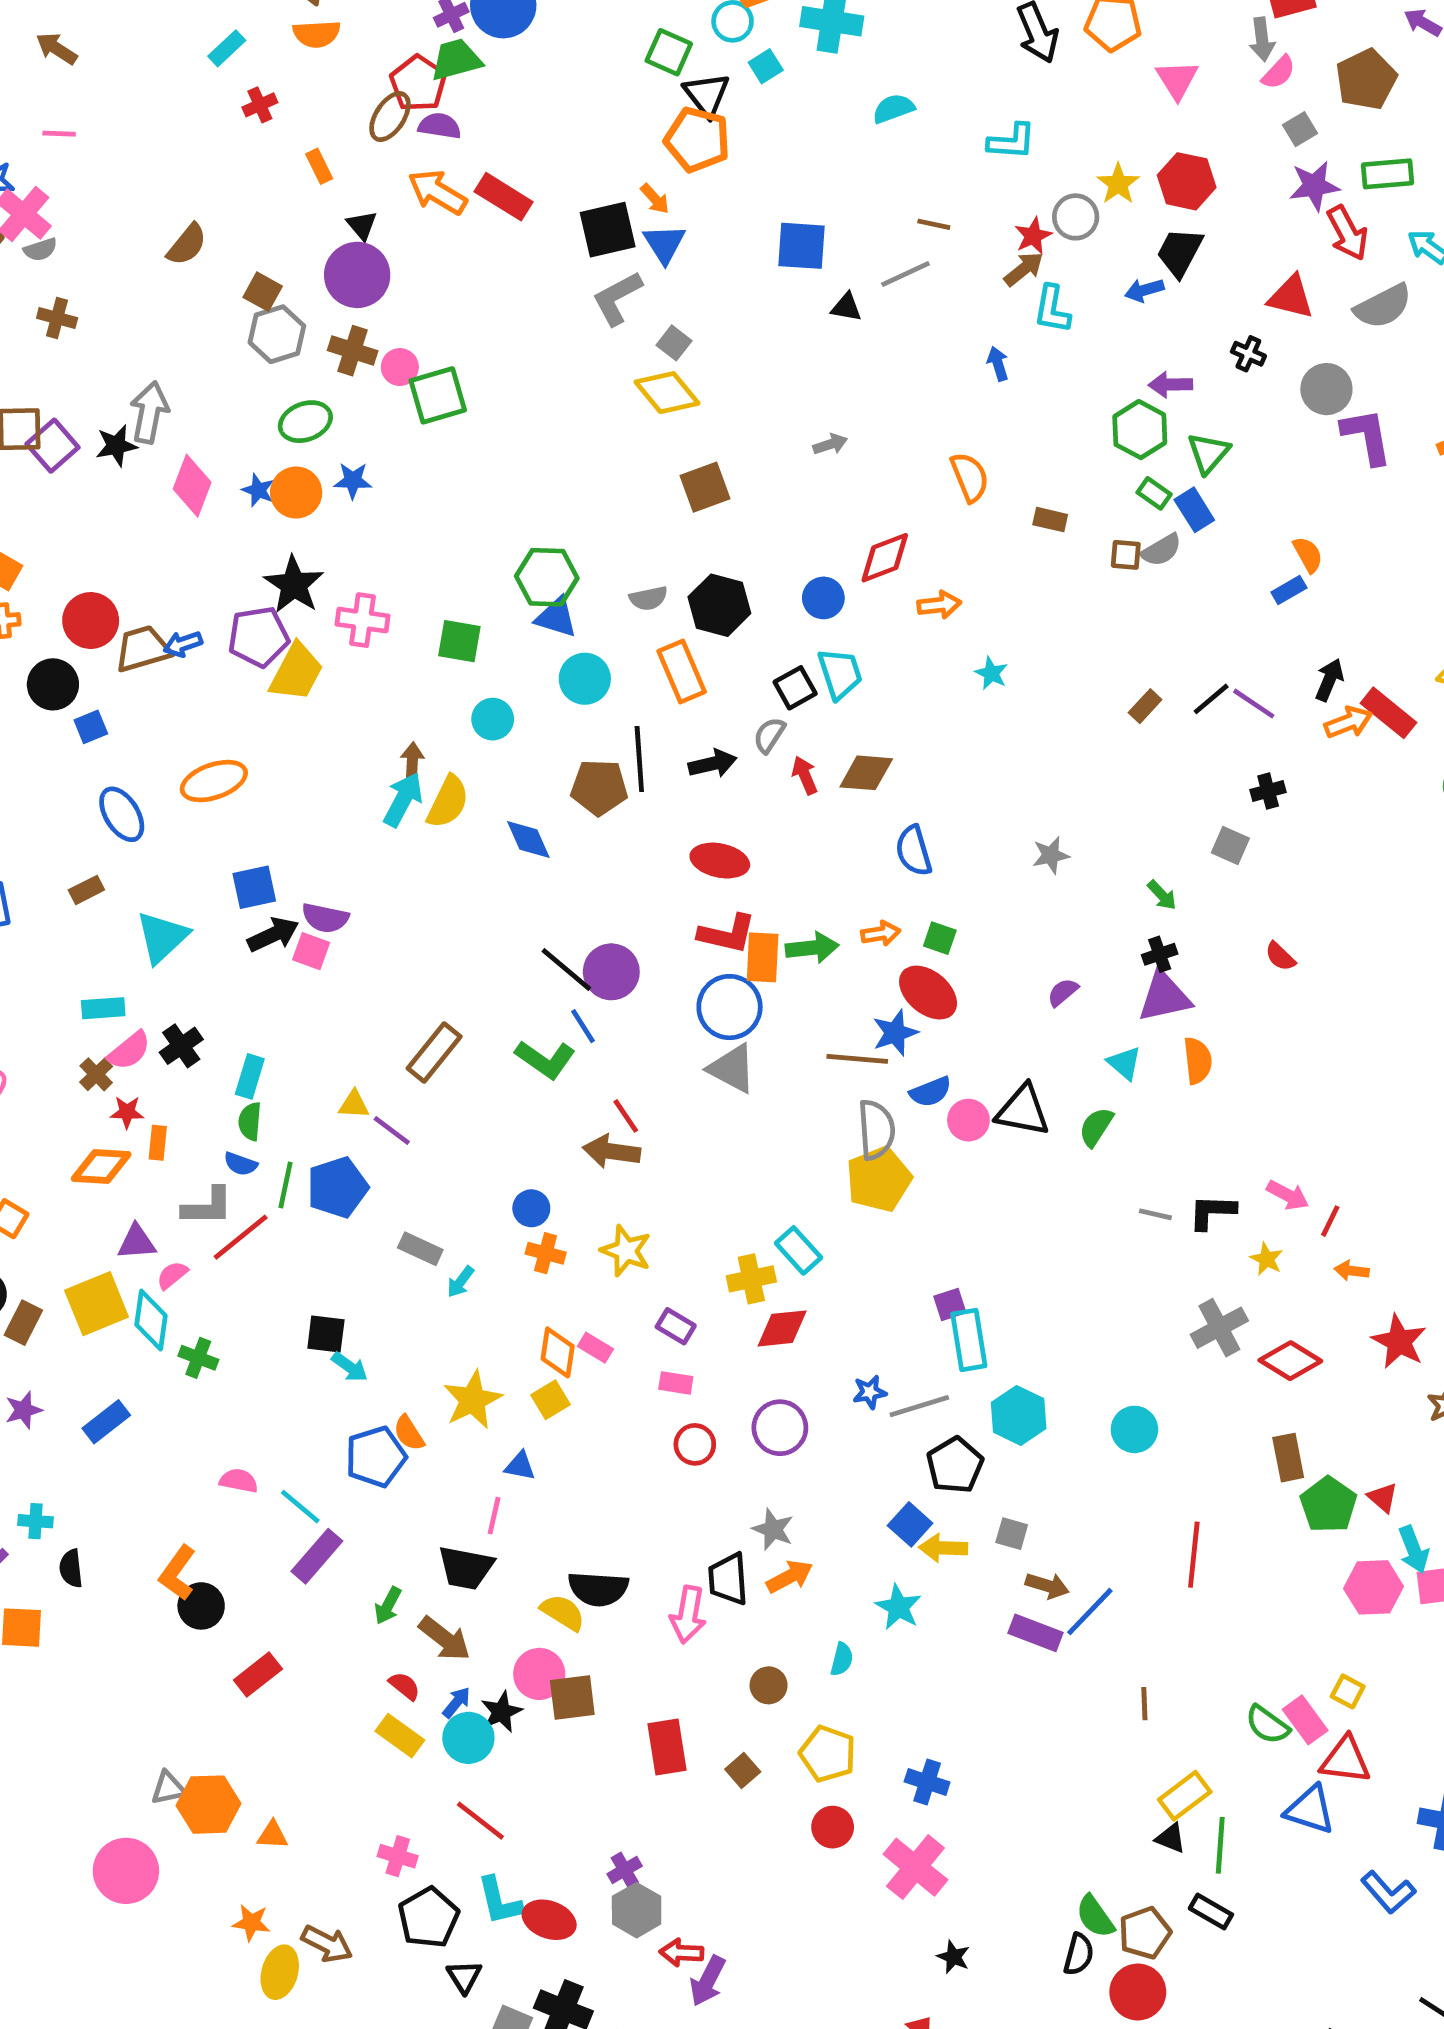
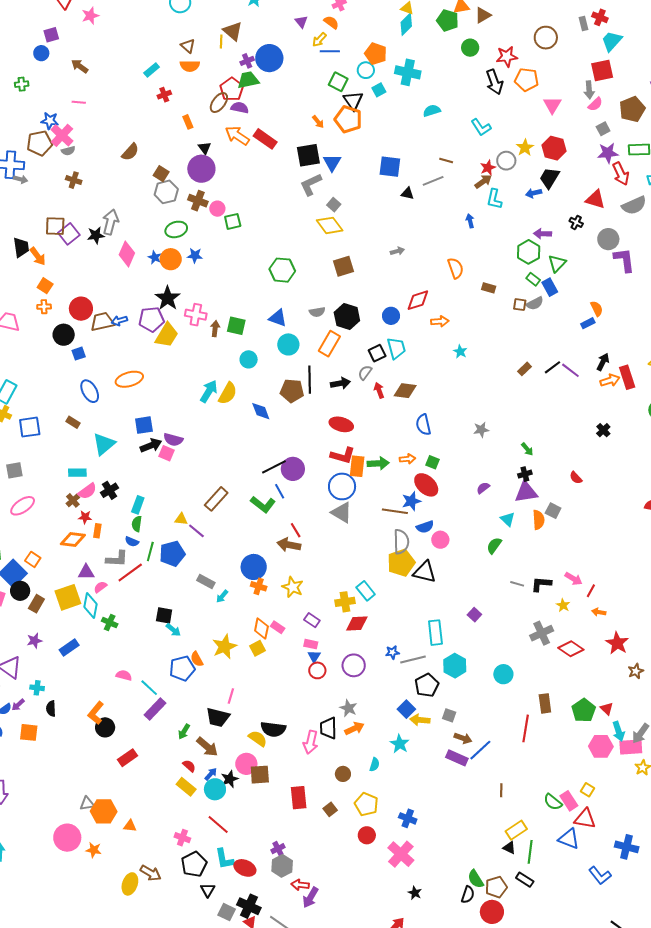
cyan L-shape: (1012, 141) -> (481, 127), turned 50
orange arrow: (655, 199) -> (318, 122), moved
green square: (438, 395) -> (233, 221), size x0.7
green hexagon: (547, 577) -> (282, 270), moved
orange rectangle: (682, 671) -> (329, 344), turned 50
red rectangle: (1388, 713) -> (627, 377), turned 30
brown arrow: (412, 762) -> (215, 329), moved
black cross: (1268, 791) -> (603, 430), moved, turned -32
gray square: (1230, 845) -> (553, 511), moved
brown rectangle: (86, 890) -> (73, 422), turned 56
black line: (566, 970) -> (274, 467), turned -70
black triangle: (1023, 1111) -> (425, 572), moved
blue circle: (531, 1208) -> (254, 567), size x1.6
purple square: (950, 1304) -> (474, 615), moved, turned -32
brown rectangle: (1288, 1458) -> (545, 703), moved
blue triangle: (520, 1466) -> (314, 656), moved, turned 48
orange star: (251, 1923) -> (94, 850), moved

